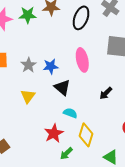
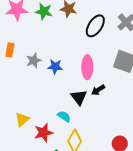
black triangle: (62, 88) -> (79, 97), moved
black arrow: (106, 93) -> (98, 90), moved
yellow triangle: (28, 96) -> (22, 119), moved

